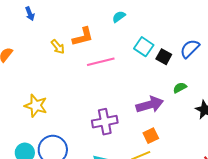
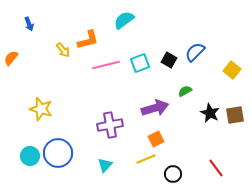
blue arrow: (30, 14) -> (29, 24), moved
cyan semicircle: (119, 17) -> (124, 20), size x1.5
cyan square: (144, 47) -> (140, 63), moved, turned 36

